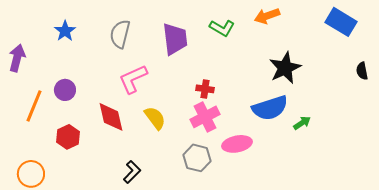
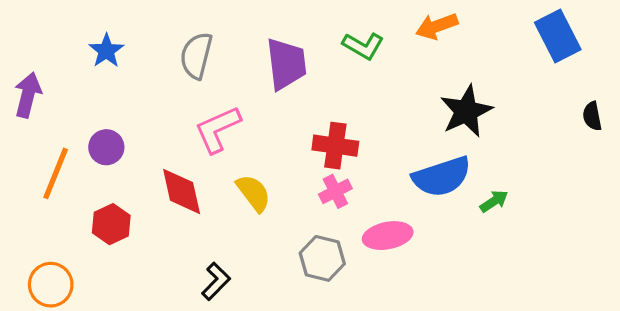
blue rectangle: (341, 22) -> (558, 36), turned 32
red cross: (205, 89) -> (335, 146), size x1.5
pink cross: (205, 117) -> (335, 191), size x0.7

